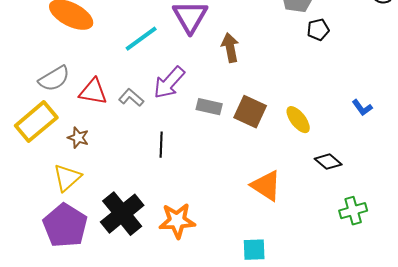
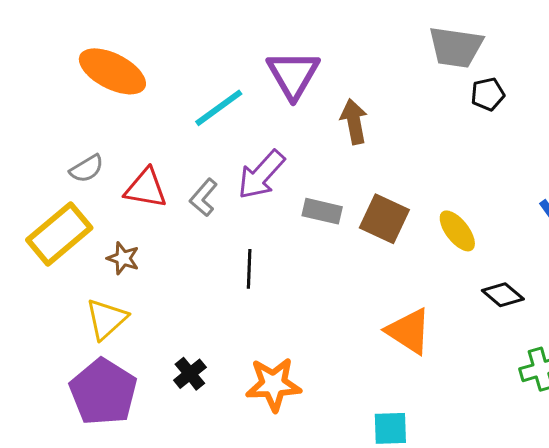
gray semicircle: (54, 79) -> (87, 169), size x0.7
gray L-shape: (131, 98) -> (204, 197), turned -90
black cross: (122, 214) -> (190, 374), size x0.5

